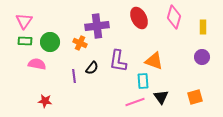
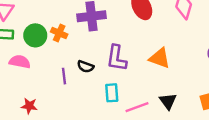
orange cross: (80, 43) -> (59, 33), moved
black semicircle: (92, 68) -> (86, 66), turned 72
cyan rectangle: (143, 81) -> (112, 93), moved

